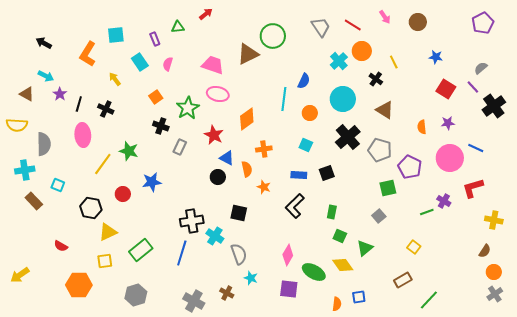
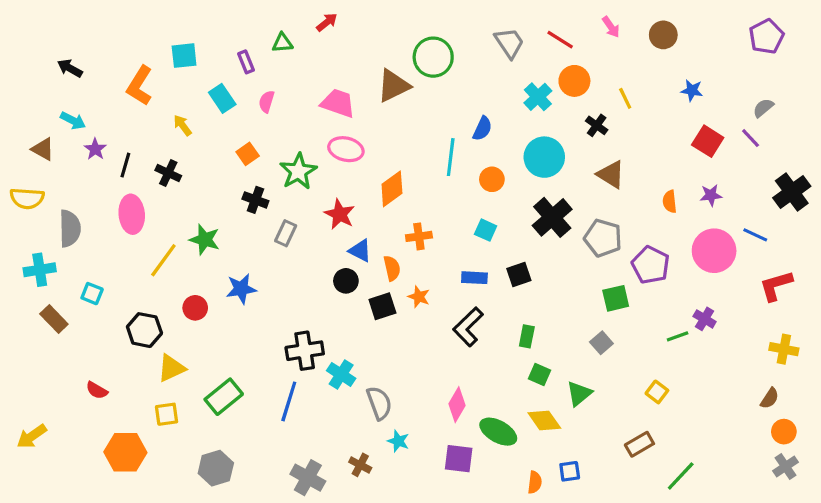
black cross: (494, 106) -> (792, 192), moved
red L-shape: (473, 188) -> (776, 286), moved
black square: (239, 213) -> (382, 306), moved, turned -30

